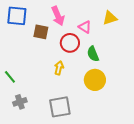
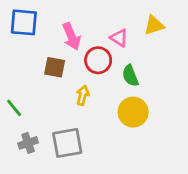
pink arrow: (58, 16) -> (71, 36), moved
brown square: (41, 32) -> (55, 67), moved
gray square: (60, 107) -> (67, 143), moved

